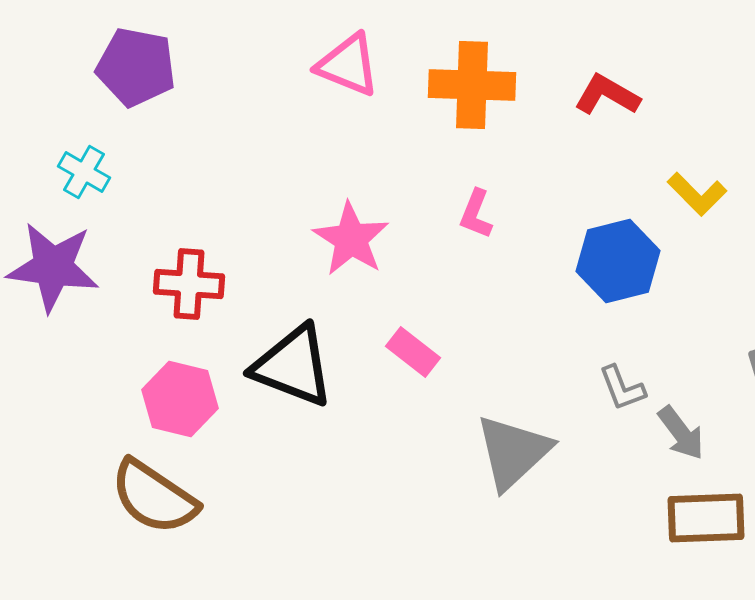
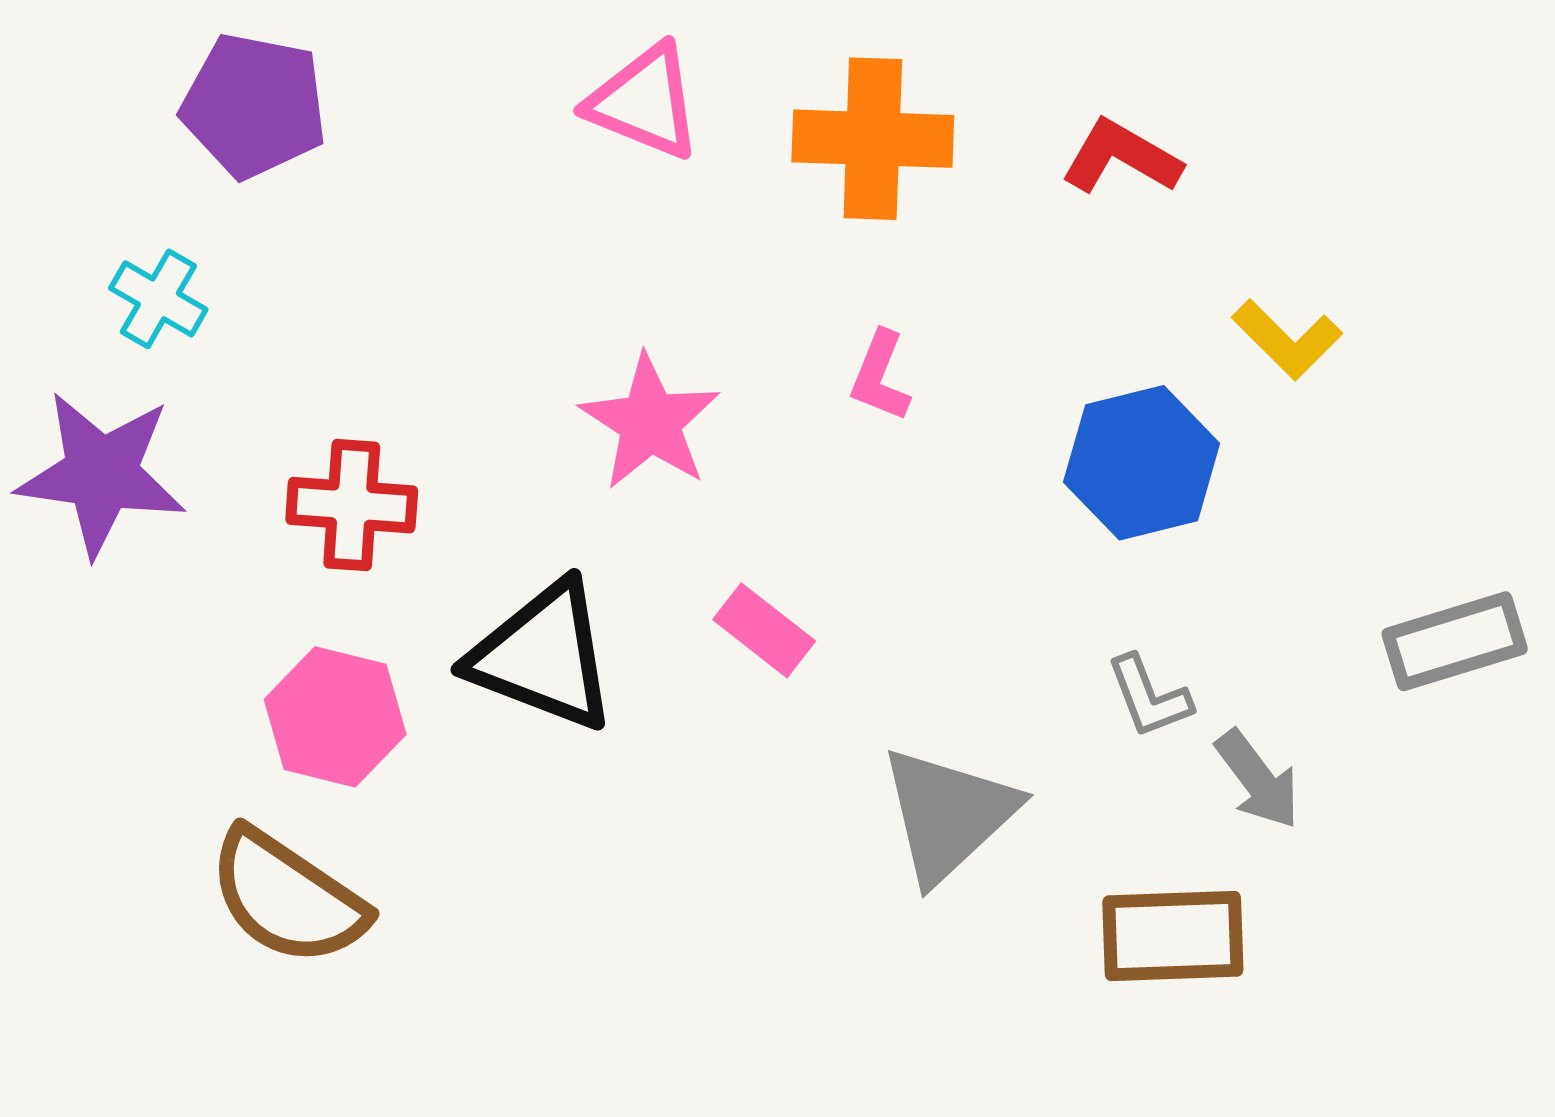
brown rectangle: (706, 518) -> (1173, 936), moved

